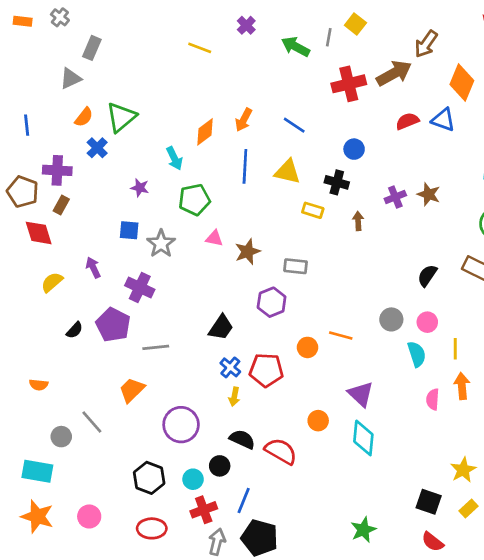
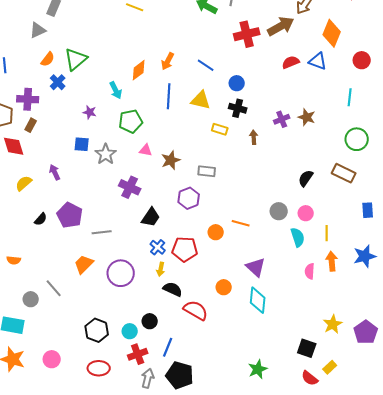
blue circle: (354, 149) -> (237, 83), moved
purple cross: (140, 288) -> (130, 187), moved
purple circle: (181, 425) -> (121, 273), moved
black semicircle: (242, 439) -> (173, 289), moved
yellow rectangle: (469, 508) -> (330, 367), moved

